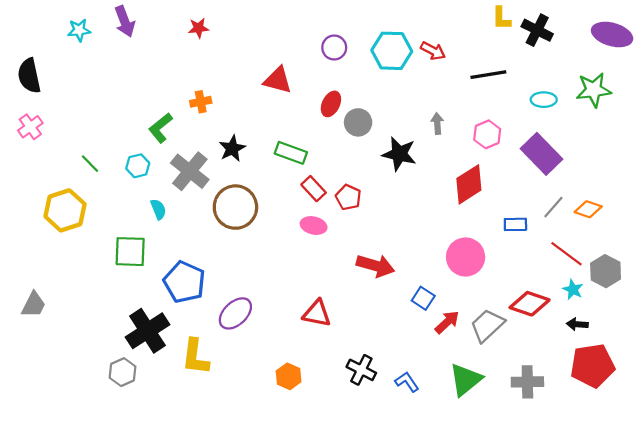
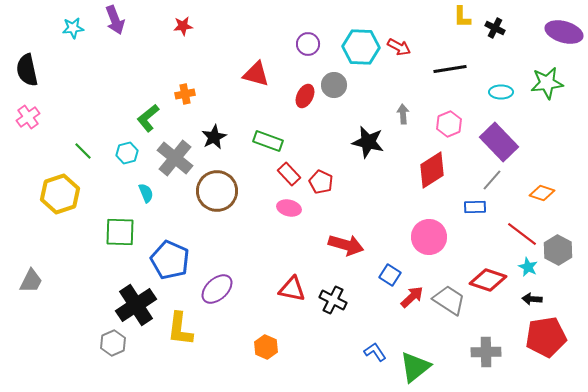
black cross: (537, 30) -> (495, 28), size x0.7
gray circle: (358, 122) -> (334, 85), moved
gray line: (553, 207) -> (492, 180), moved
gray trapezoid: (487, 325) -> (449, 300), turned 76
black cross: (361, 370) -> (333, 300), moved
green triangle: (466, 380) -> (415, 367), moved

